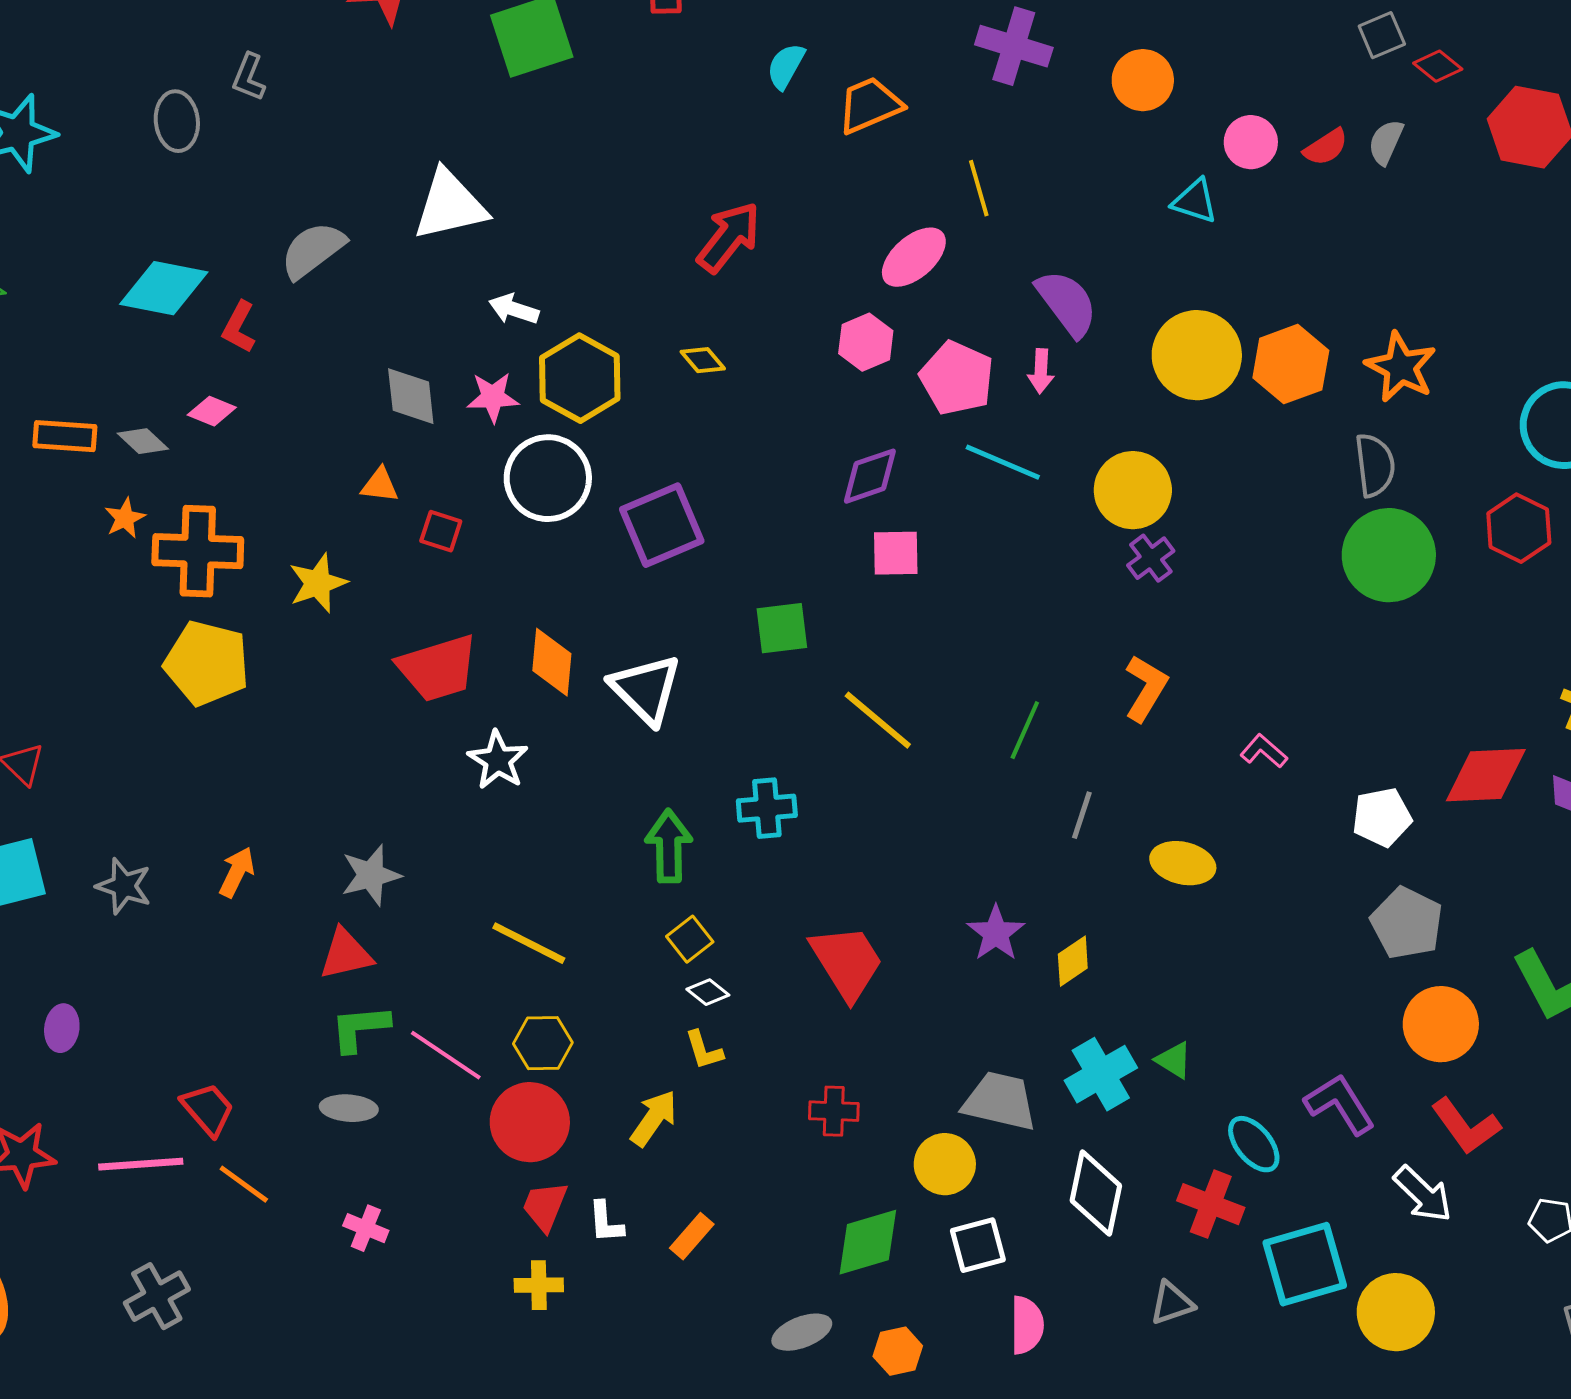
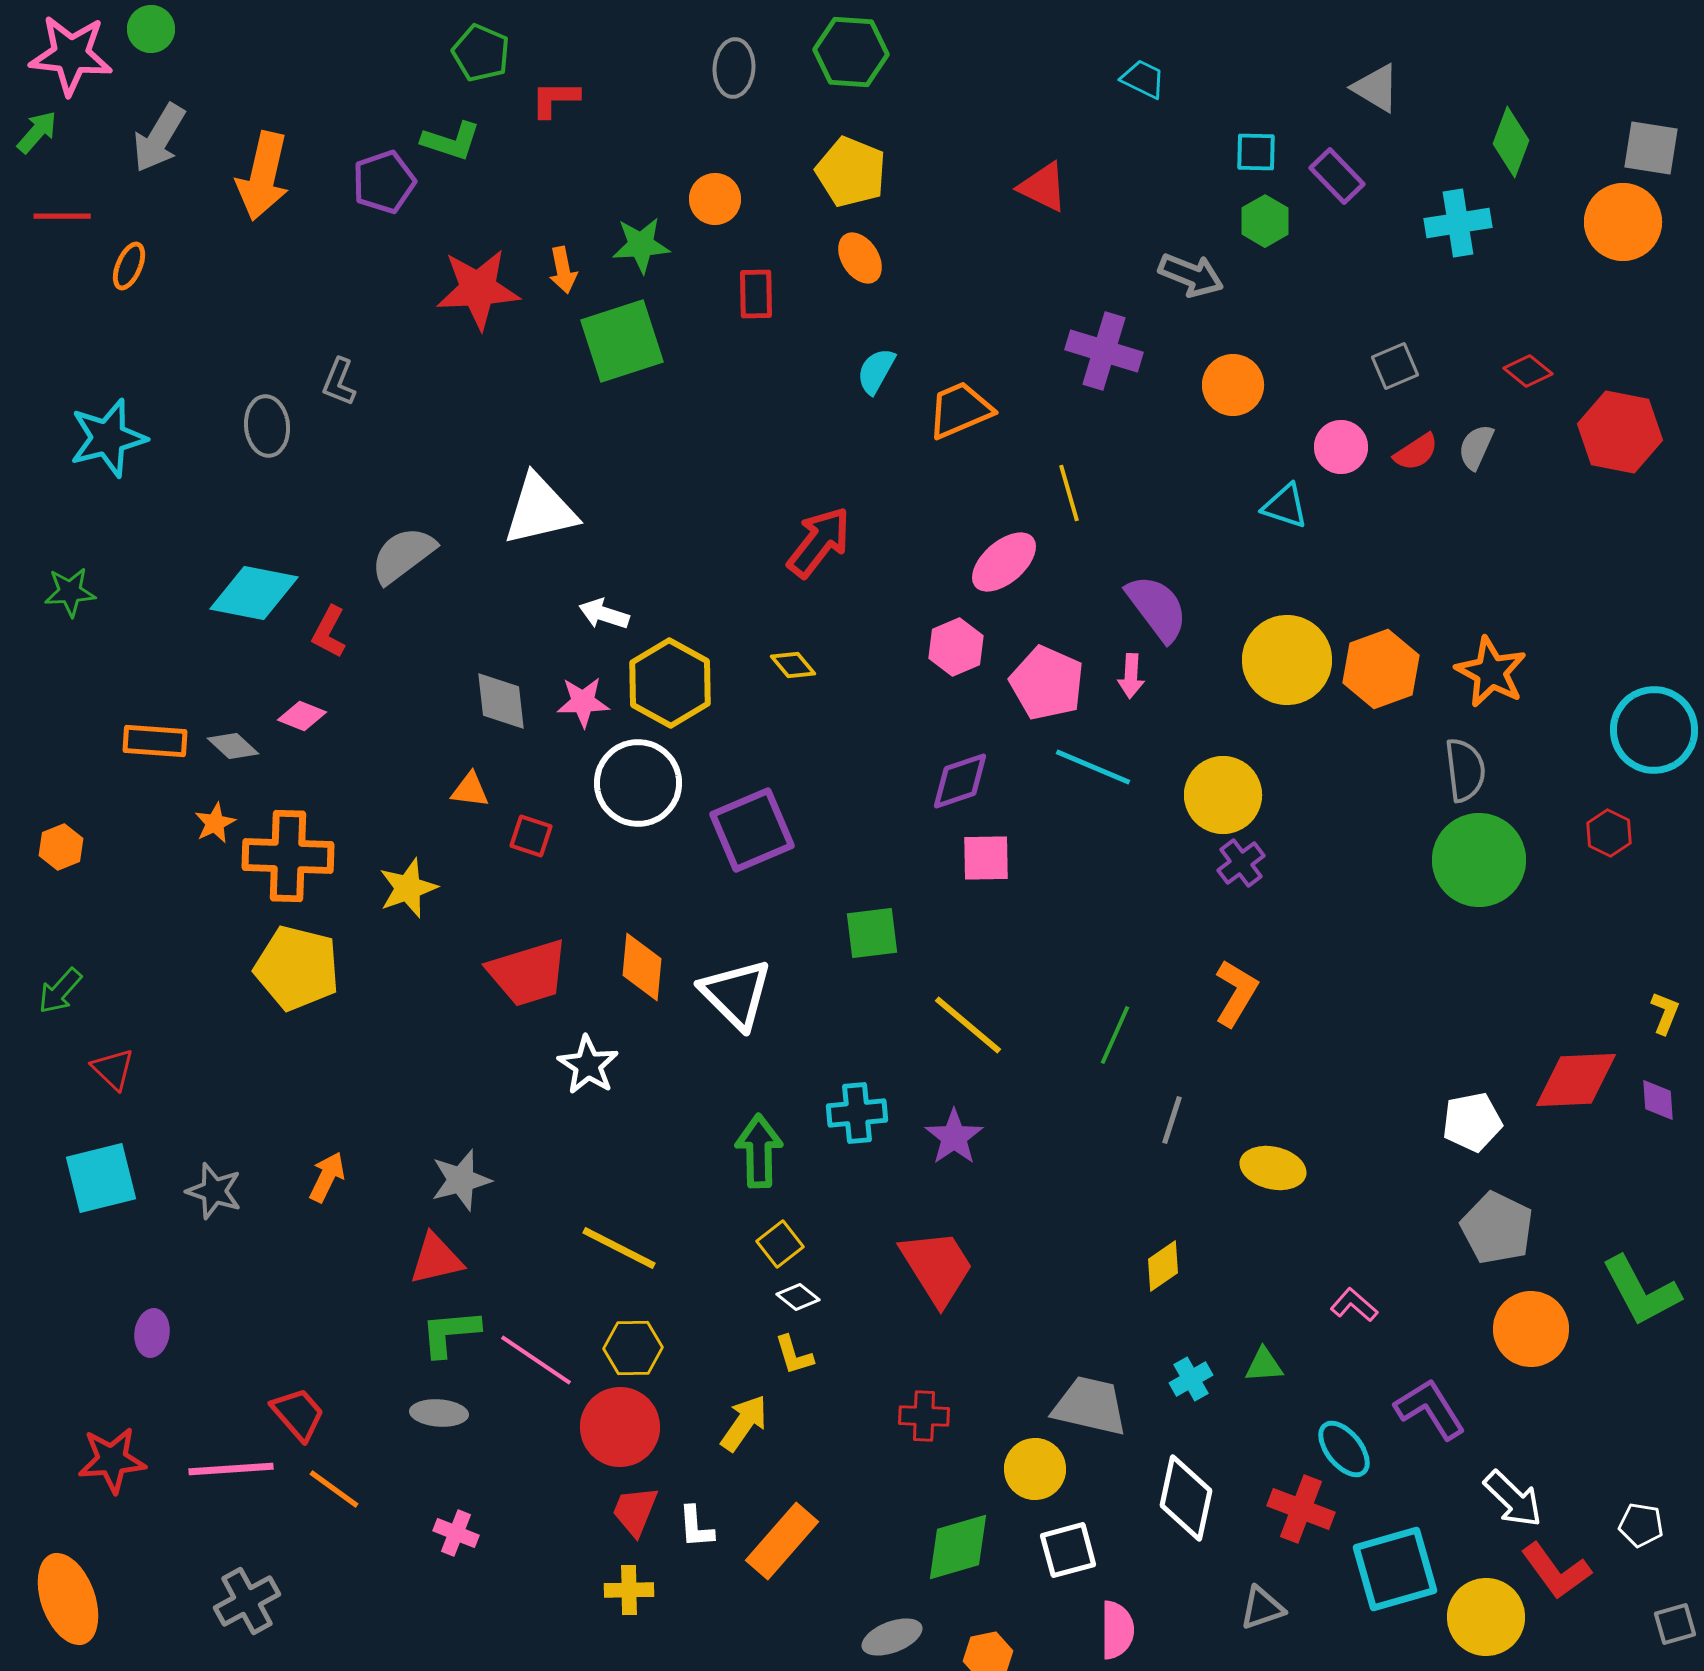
gray square: (1382, 35) -> (1395, 366), moved
red hexagon: (1519, 528) -> (1609, 833), size x0.7
pink L-shape: (1264, 751) -> (1354, 1305), moved
purple star: (996, 933) -> (954, 1137), moved
green triangle: (1174, 1060) -> (1264, 1365), turned -36
cyan cross: (1101, 1074) -> (1191, 1379), size x0.6
red L-shape: (1466, 1126) -> (1556, 1571), moved
orange rectangle: (692, 1236) -> (782, 1541), size x1.6

